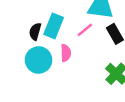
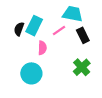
cyan circle: (39, 60) -> (31, 73), moved

